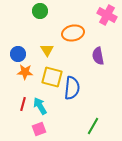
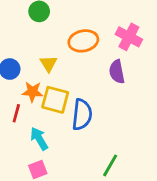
pink cross: (107, 15) -> (129, 37), moved
orange star: (25, 72) -> (32, 92), moved
red line: (23, 104) -> (16, 113), moved

